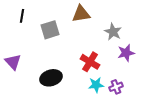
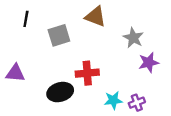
brown triangle: (81, 14) -> (96, 17), turned 30
purple triangle: (13, 62) -> (15, 73), turned -42
red cross: (90, 62) -> (87, 73), moved, turned -36

